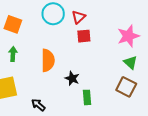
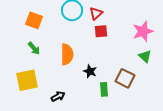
green arrow: (13, 54) -> (34, 48), turned 136
brown square: (126, 87) -> (125, 78), moved
black arrow: (38, 105) -> (58, 96), turned 112

